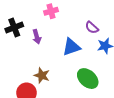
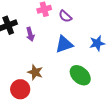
purple semicircle: (92, 28) -> (65, 16), moved

